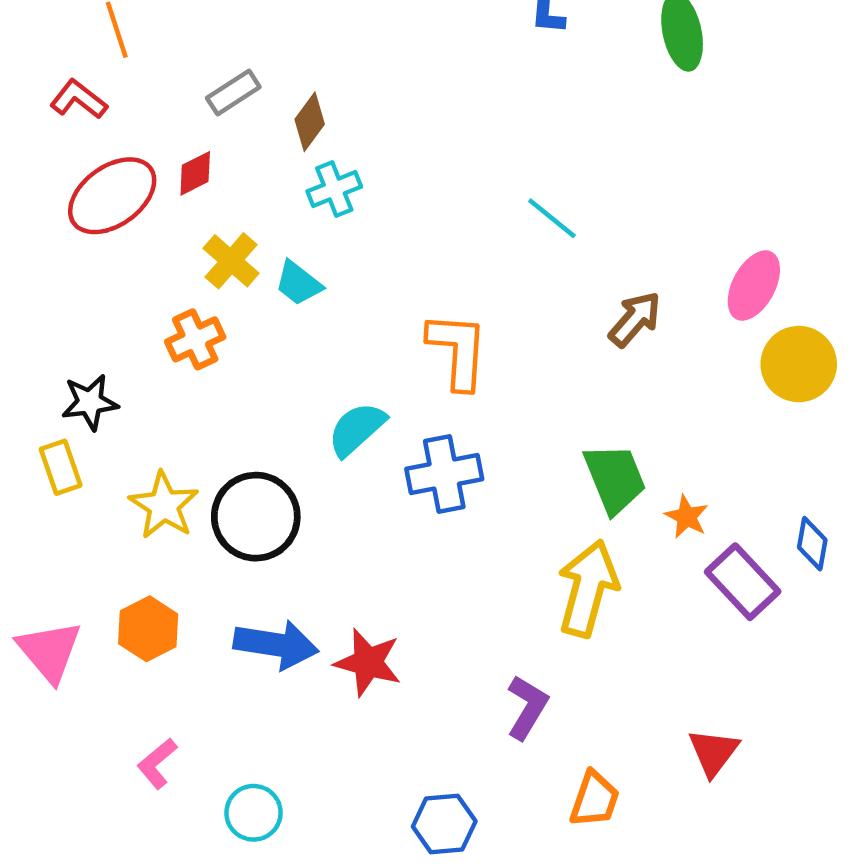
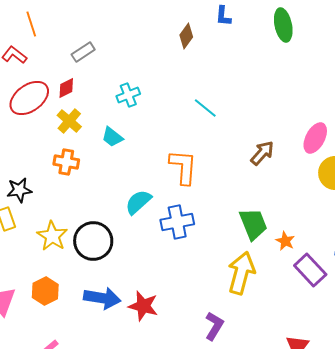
brown diamond: (310, 122) -> (186, 36), moved
cyan line: (552, 218) -> (205, 108), moved
yellow cross: (231, 261) -> (69, 121), moved
orange cross: (195, 339) -> (66, 162), turned 35

